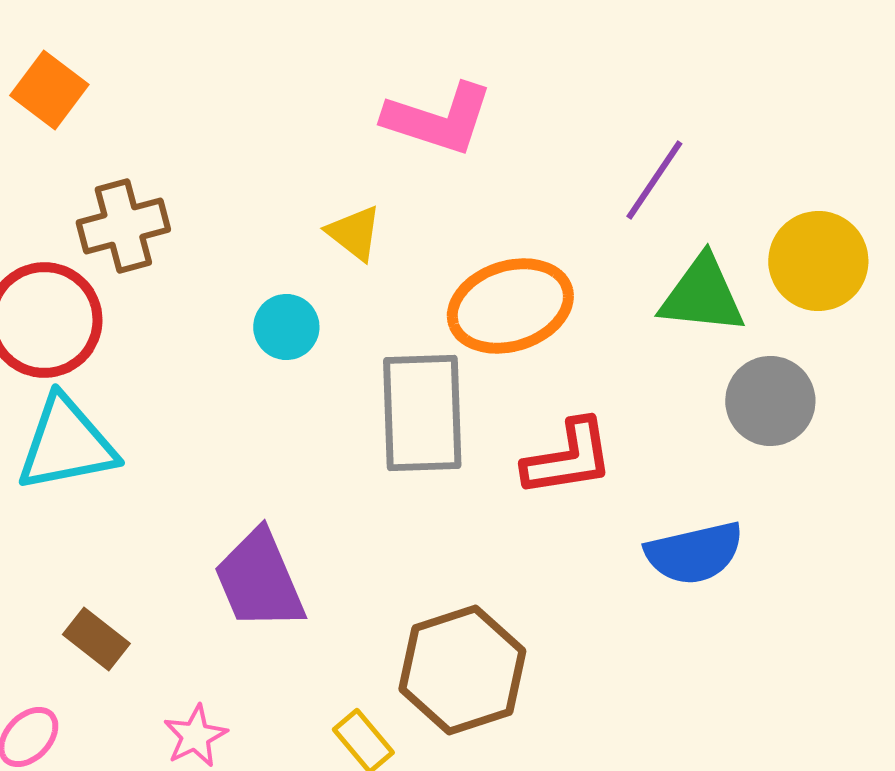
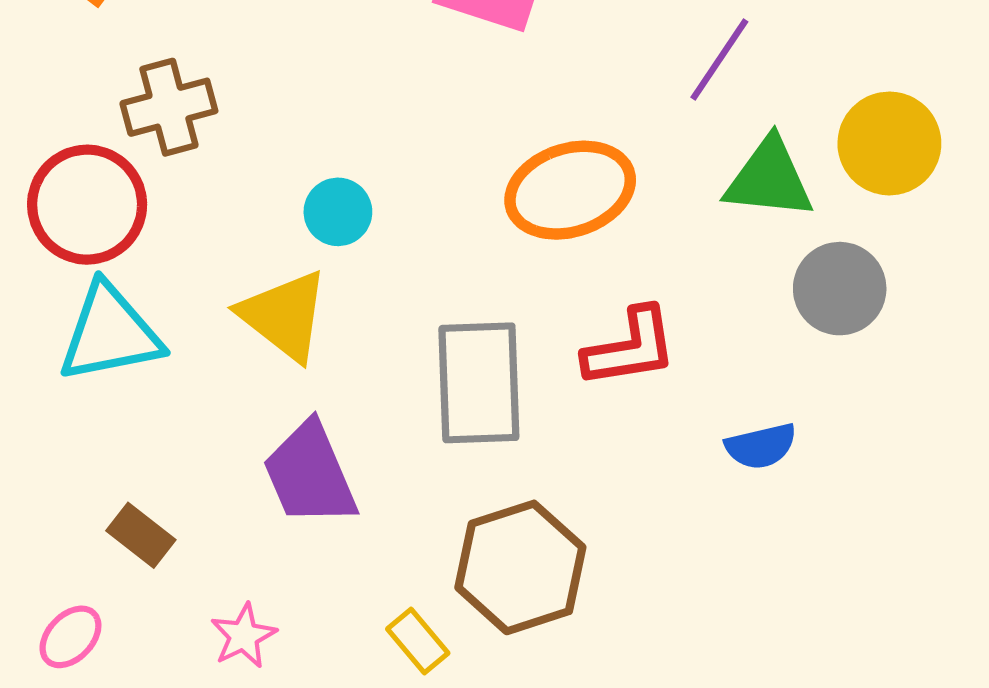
yellow triangle: (354, 233) -> (284, 316), moved, size x1.6
gray rectangle: (422, 413) -> (479, 383), moved
blue semicircle: (694, 553) -> (761, 446), size x0.7

